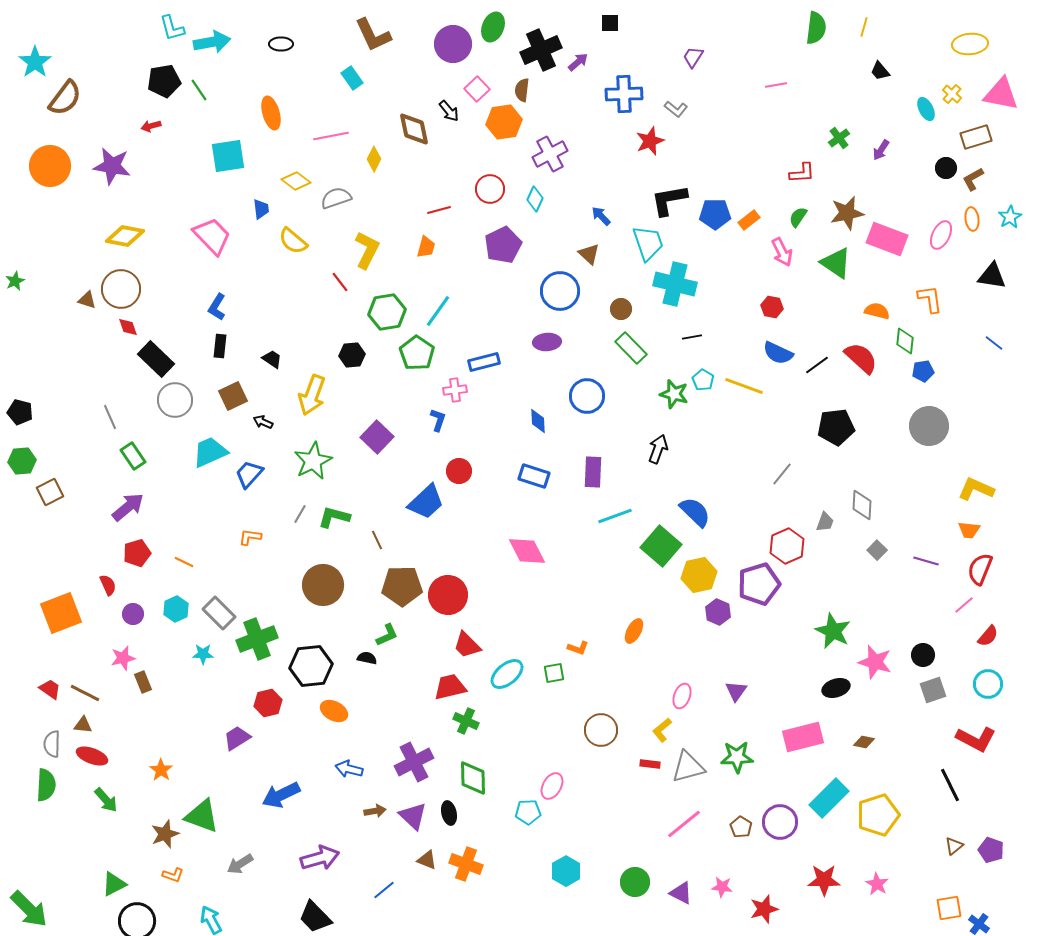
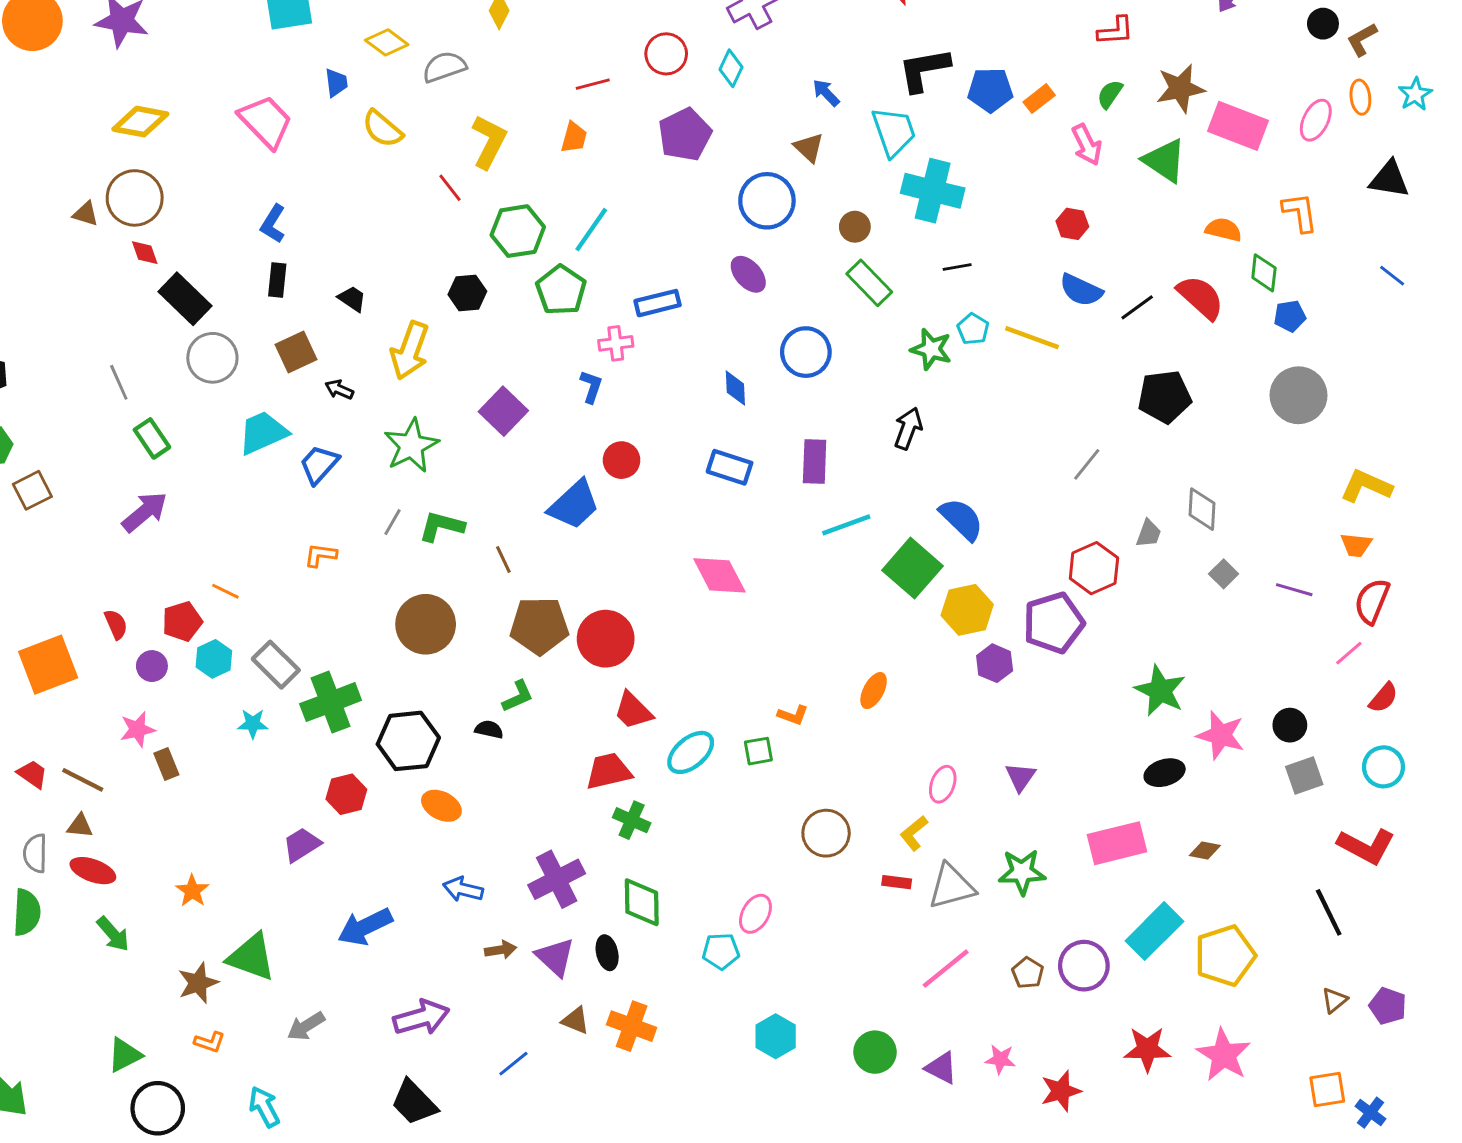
purple ellipse: (547, 342) -> (748, 274), turned 52
red pentagon: (137, 553) -> (182, 621), moved
pink star: (877, 884) -> (1224, 1055), size x1.6

